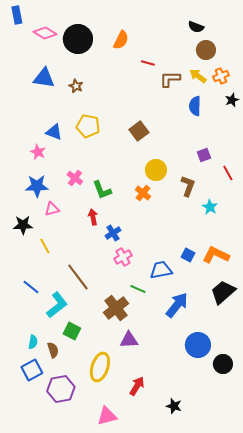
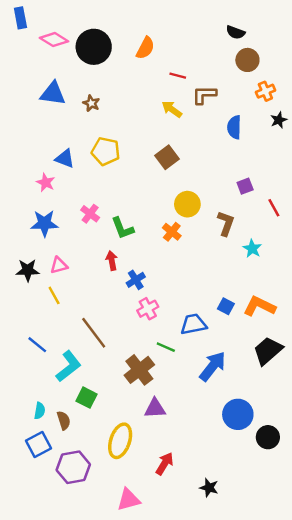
yellow arrow: (198, 76) -> (172, 109), moved
pink triangle: (52, 209) -> (59, 265), moved

